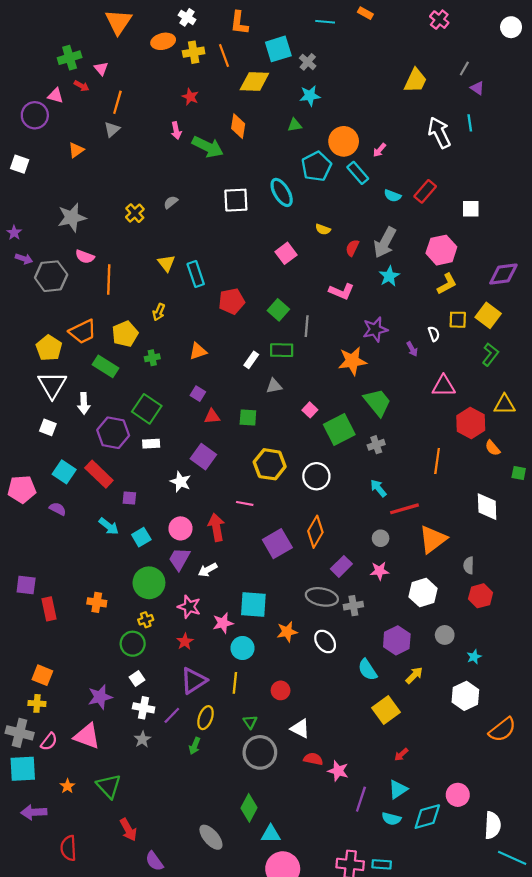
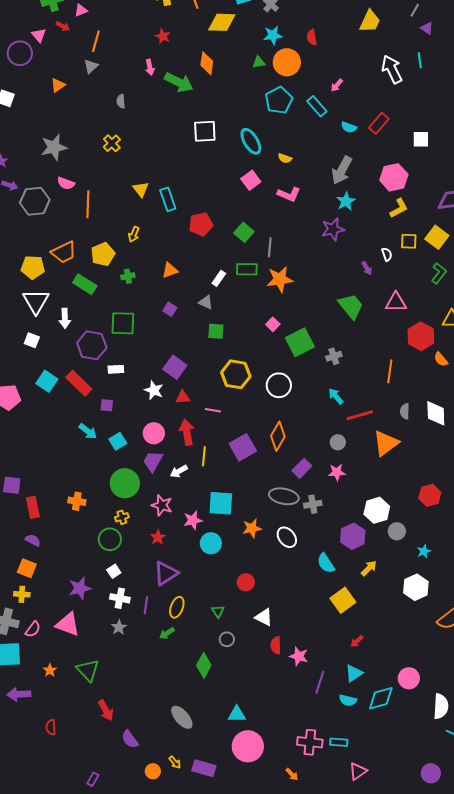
pink triangle: (101, 69) -> (81, 10), turned 48
pink triangle: (55, 96) -> (39, 35), turned 35
orange circle: (344, 141) -> (287, 62), moved
cyan ellipse: (282, 192) -> (251, 141), moved
gray semicircle: (171, 202) -> (121, 101), moved, turned -56
red semicircle: (352, 248) -> (312, 37), moved, turned -35
pink L-shape: (341, 291) -> (289, 194), moved
purple star: (375, 329) -> (333, 229), moved
yellow pentagon: (49, 348) -> (33, 267), turned -30
orange star: (352, 361) -> (280, 279), moved
gray triangle: (274, 386) -> (206, 302), moved, turned 35
green trapezoid: (377, 402) -> (351, 306), moved
green square: (147, 409) -> (123, 323), turned -32
red triangle: (212, 416) -> (183, 397), moved
white rectangle: (151, 444) -> (116, 369), moved
purple semicircle: (58, 509) -> (33, 540), moved
gray semicircle: (469, 565) -> (405, 411), moved
white hexagon: (423, 593) -> (377, 510), moved
yellow line: (235, 683) -> (204, 456), moved
purple line: (172, 715) -> (146, 605), turned -36
green arrow: (195, 746) -> (167, 633), turned 35
gray circle: (260, 752) -> (227, 639), size x0.5
red semicircle: (313, 759) -> (276, 645), turned -102
green diamond: (249, 808) -> (204, 665), moved
red semicircle: (69, 848) -> (51, 727), size x0.7

